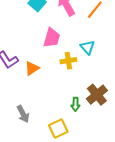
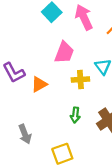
green arrow: (75, 104) -> (75, 115), moved

